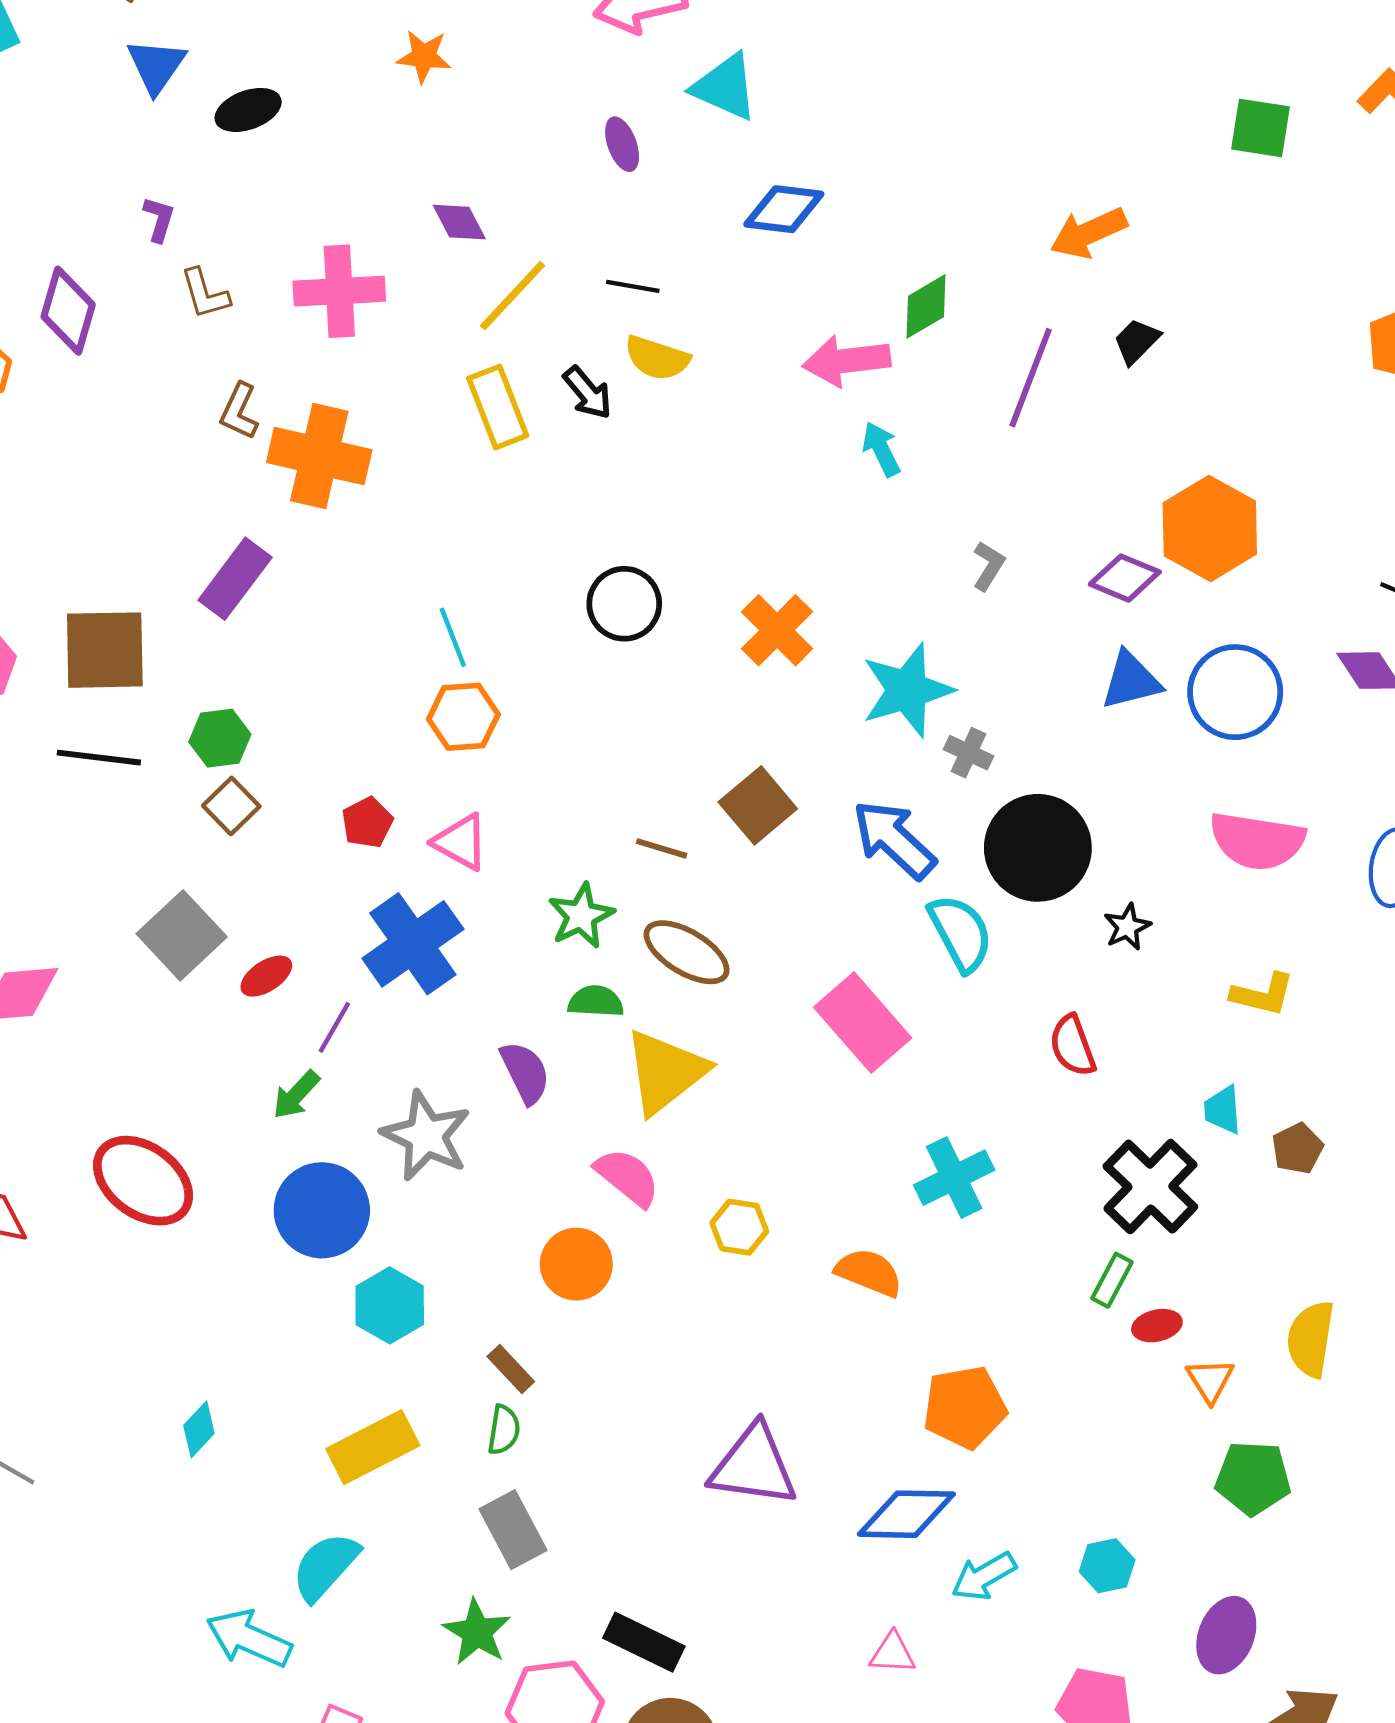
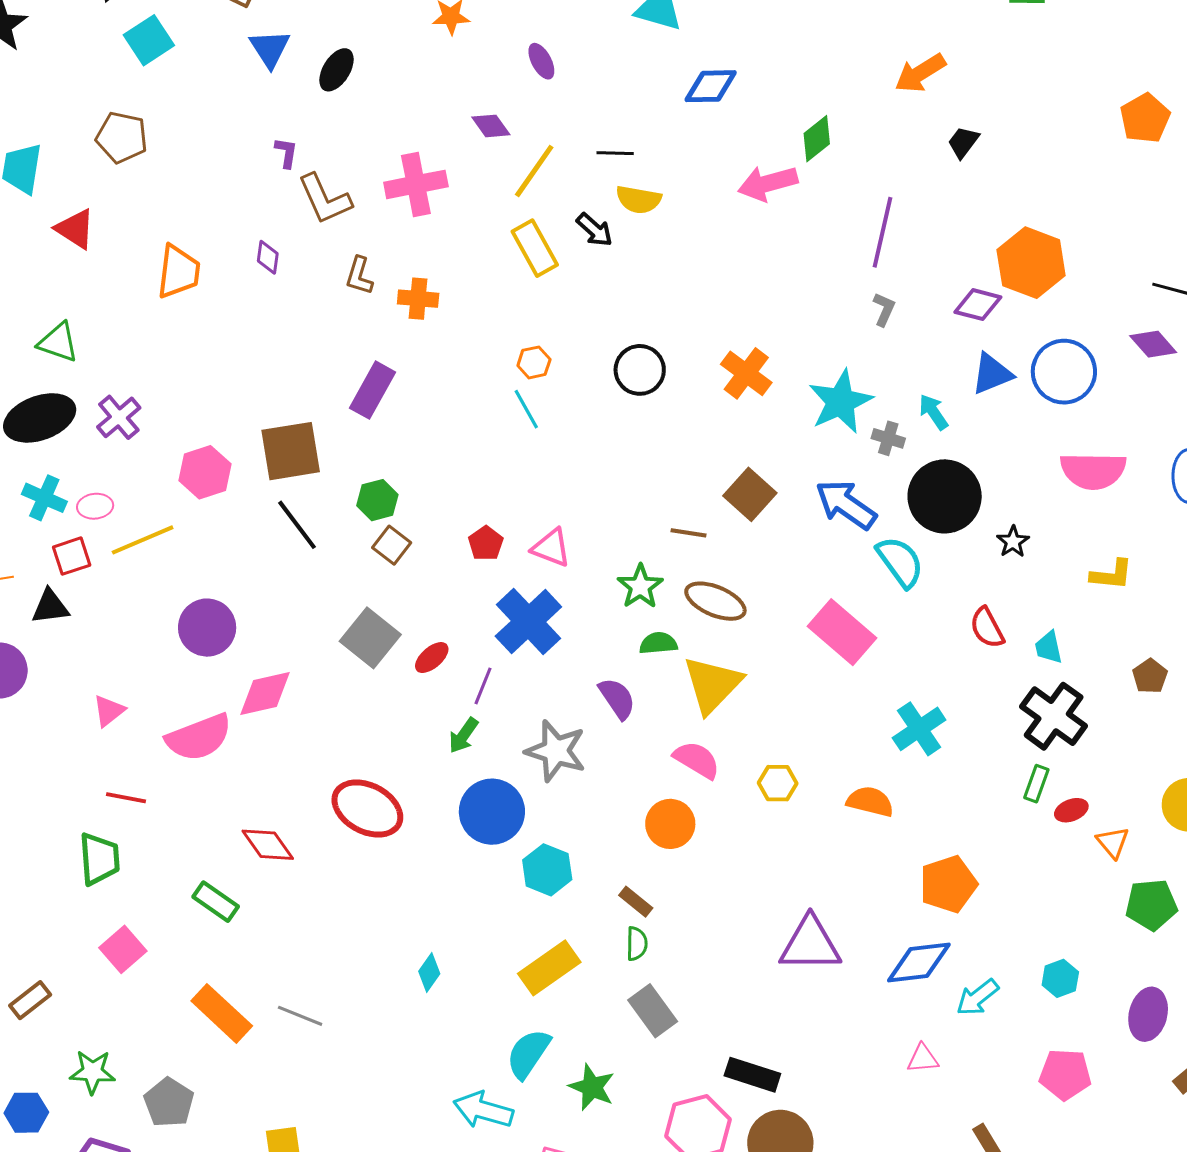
black ellipse: (248, 110) -> (336, 70), turned -30
purple ellipse: (622, 144) -> (541, 61), moved
brown L-shape: (205, 294) -> (325, 199), size x1.5
purple diamond: (68, 311) -> (268, 257), moved, size x0.6
purple line: (1031, 378) -> (883, 232), moved
cyan arrow: (881, 449) -> (933, 412), moved
orange cross: (319, 456) -> (418, 299), size x0.6
orange hexagon: (463, 717) -> (534, 362), moved, size x0.7
black line: (99, 758) -> (297, 525), turned 54
cyan trapezoid: (1223, 1110) -> (1049, 647), moved
green star: (477, 1632) -> (592, 1087), moved

